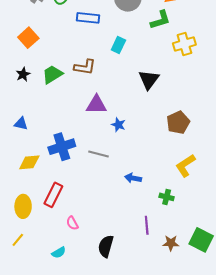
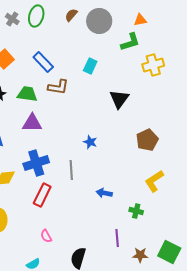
blue rectangle: (88, 18) -> (43, 62), moved, turned 40
green trapezoid: (52, 74) -> (27, 94), turned 40
purple triangle: (96, 105) -> (32, 123), moved
gray line: (98, 154) -> (71, 170), turned 72
red rectangle: (53, 195) -> (42, 195), moved

